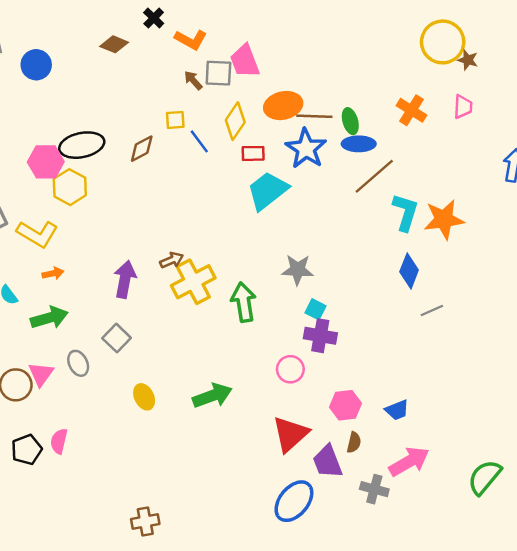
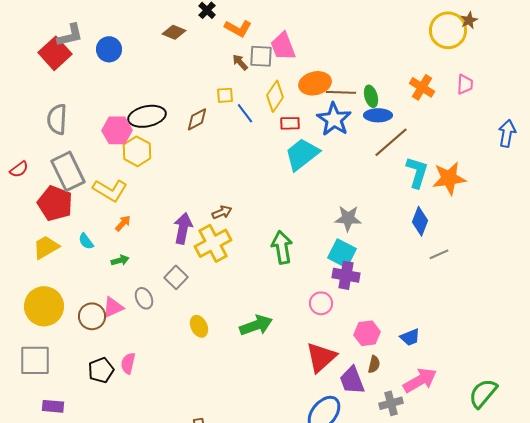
brown star: (468, 60) -> (469, 20), moved, turned 30
gray star: (298, 270) -> (348, 218), moved
orange arrow: (53, 273) -> (123, 223), turned -36
yellow cross: (193, 282) -> (213, 243), moved
cyan square: (316, 309) -> (342, 253), size x1.6
green arrow: (49, 318) -> (120, 260), size x0.6
pink triangle: (41, 374) -> (113, 307), turned 30
gray cross: (374, 489) -> (391, 403), turned -30

